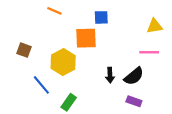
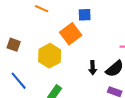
orange square: (86, 38) -> (71, 34), turned -35
blue line: (41, 85) -> (19, 81), moved

